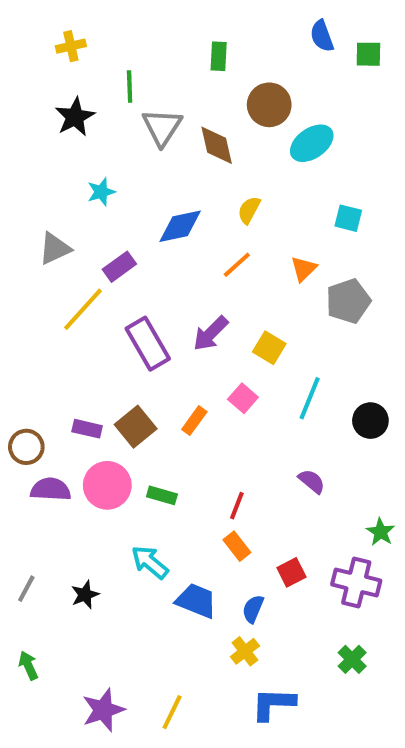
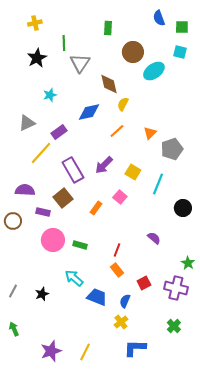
brown diamond: (217, 145) -> (109, 84), moved
cyan square: (348, 218) -> (180, 52), moved
cyan line: (310, 398) -> (158, 184), moved
brown square: (136, 427) -> (63, 198), moved
purple semicircle: (51, 489) -> (25, 190), moved

